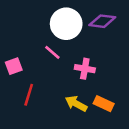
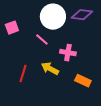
pink square: (14, 66) -> (12, 28), moved
yellow arrow: (76, 104) -> (50, 69), moved

